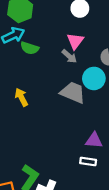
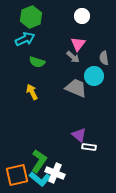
green semicircle: (30, 48) -> (37, 62), moved
purple triangle: (94, 140) -> (79, 135), moved, turned 35

